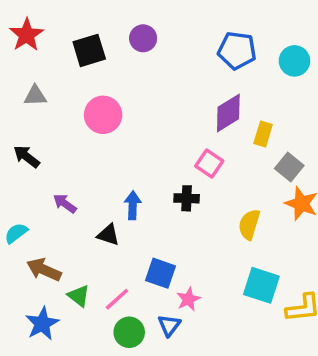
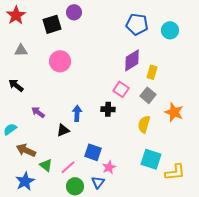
purple circle: (143, 38) -> (74, 12), moved
gray square: (289, 167) -> (148, 95), moved
black triangle: (108, 235) -> (63, 130), turned -40

